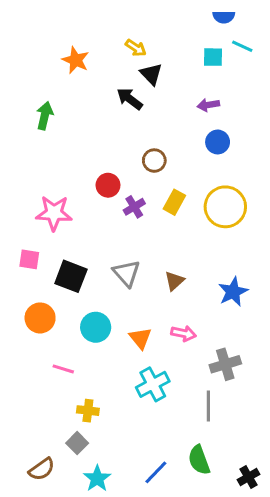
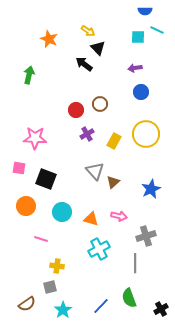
red circle: (108, 185) -> (76, 110), moved
yellow rectangle: (174, 202) -> (114, 141), moved
gray triangle: (127, 273) -> (95, 171), moved
orange triangle: (140, 338) -> (91, 219), turned -35
gray square: (77, 443) -> (50, 287), turned 32

